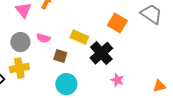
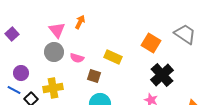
gray circle: (20, 42) -> (54, 52), moved
black cross: (101, 53) -> (162, 75), moved

